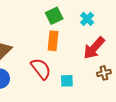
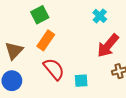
green square: (54, 16) -> (40, 15), moved
orange rectangle: (53, 41) -> (46, 40), moved, turned 30

